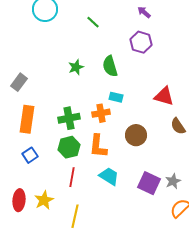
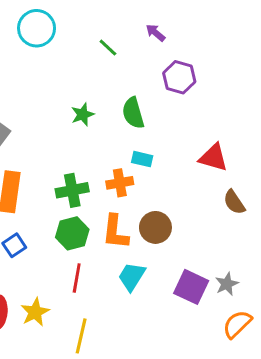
purple arrow: (144, 12) -> (155, 33), moved
brown circle: (136, 135) -> (155, 227), moved
cyan trapezoid: (109, 176) -> (132, 277), turned -90

